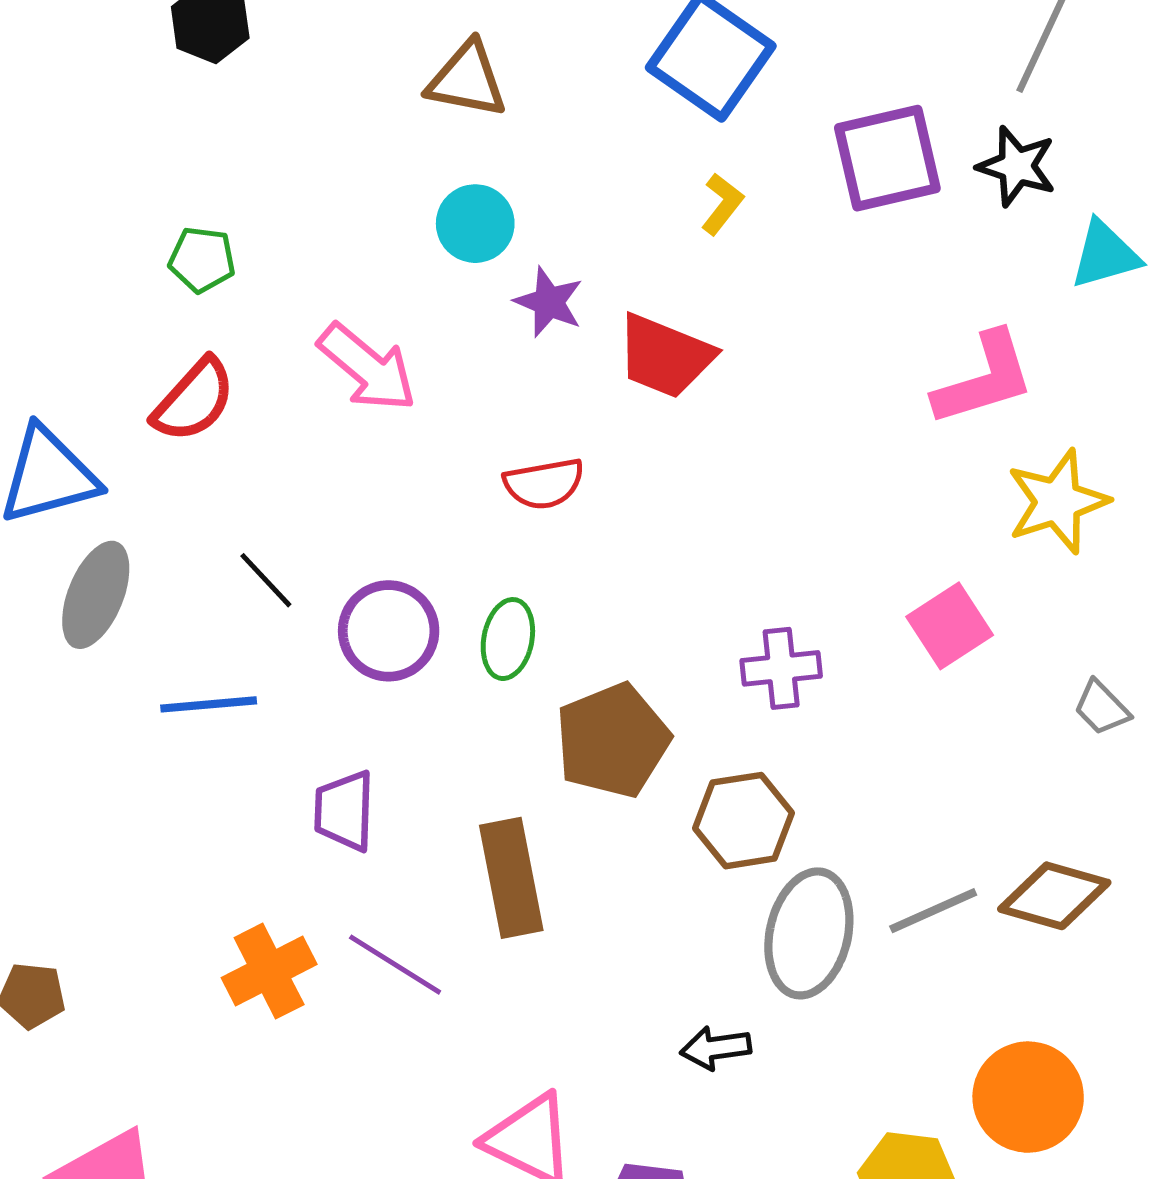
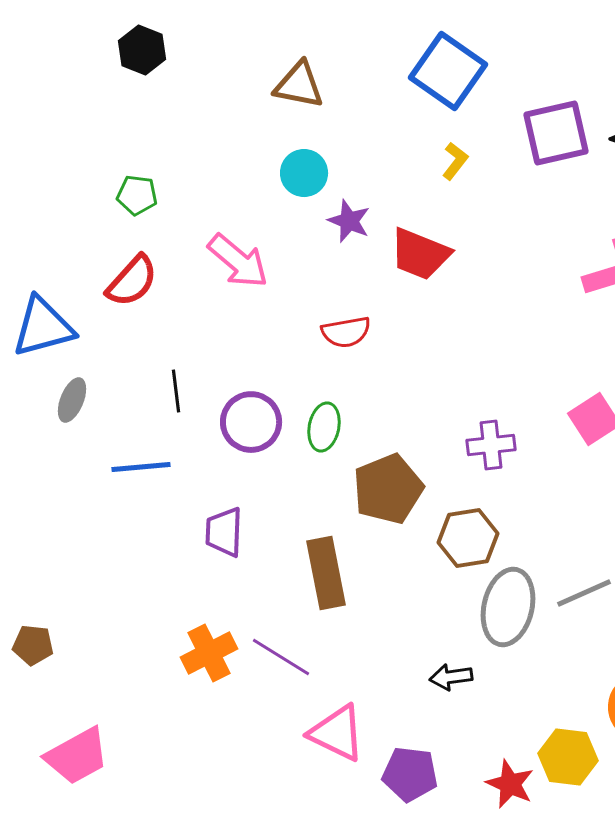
black line: (266, 580) -> (176, 391), turned 36
gray ellipse: (96, 595) -> (72, 400), size x0.7
purple line: (395, 965) -> (281, 657), moved
orange cross: (269, 971) -> (209, 653), moved

